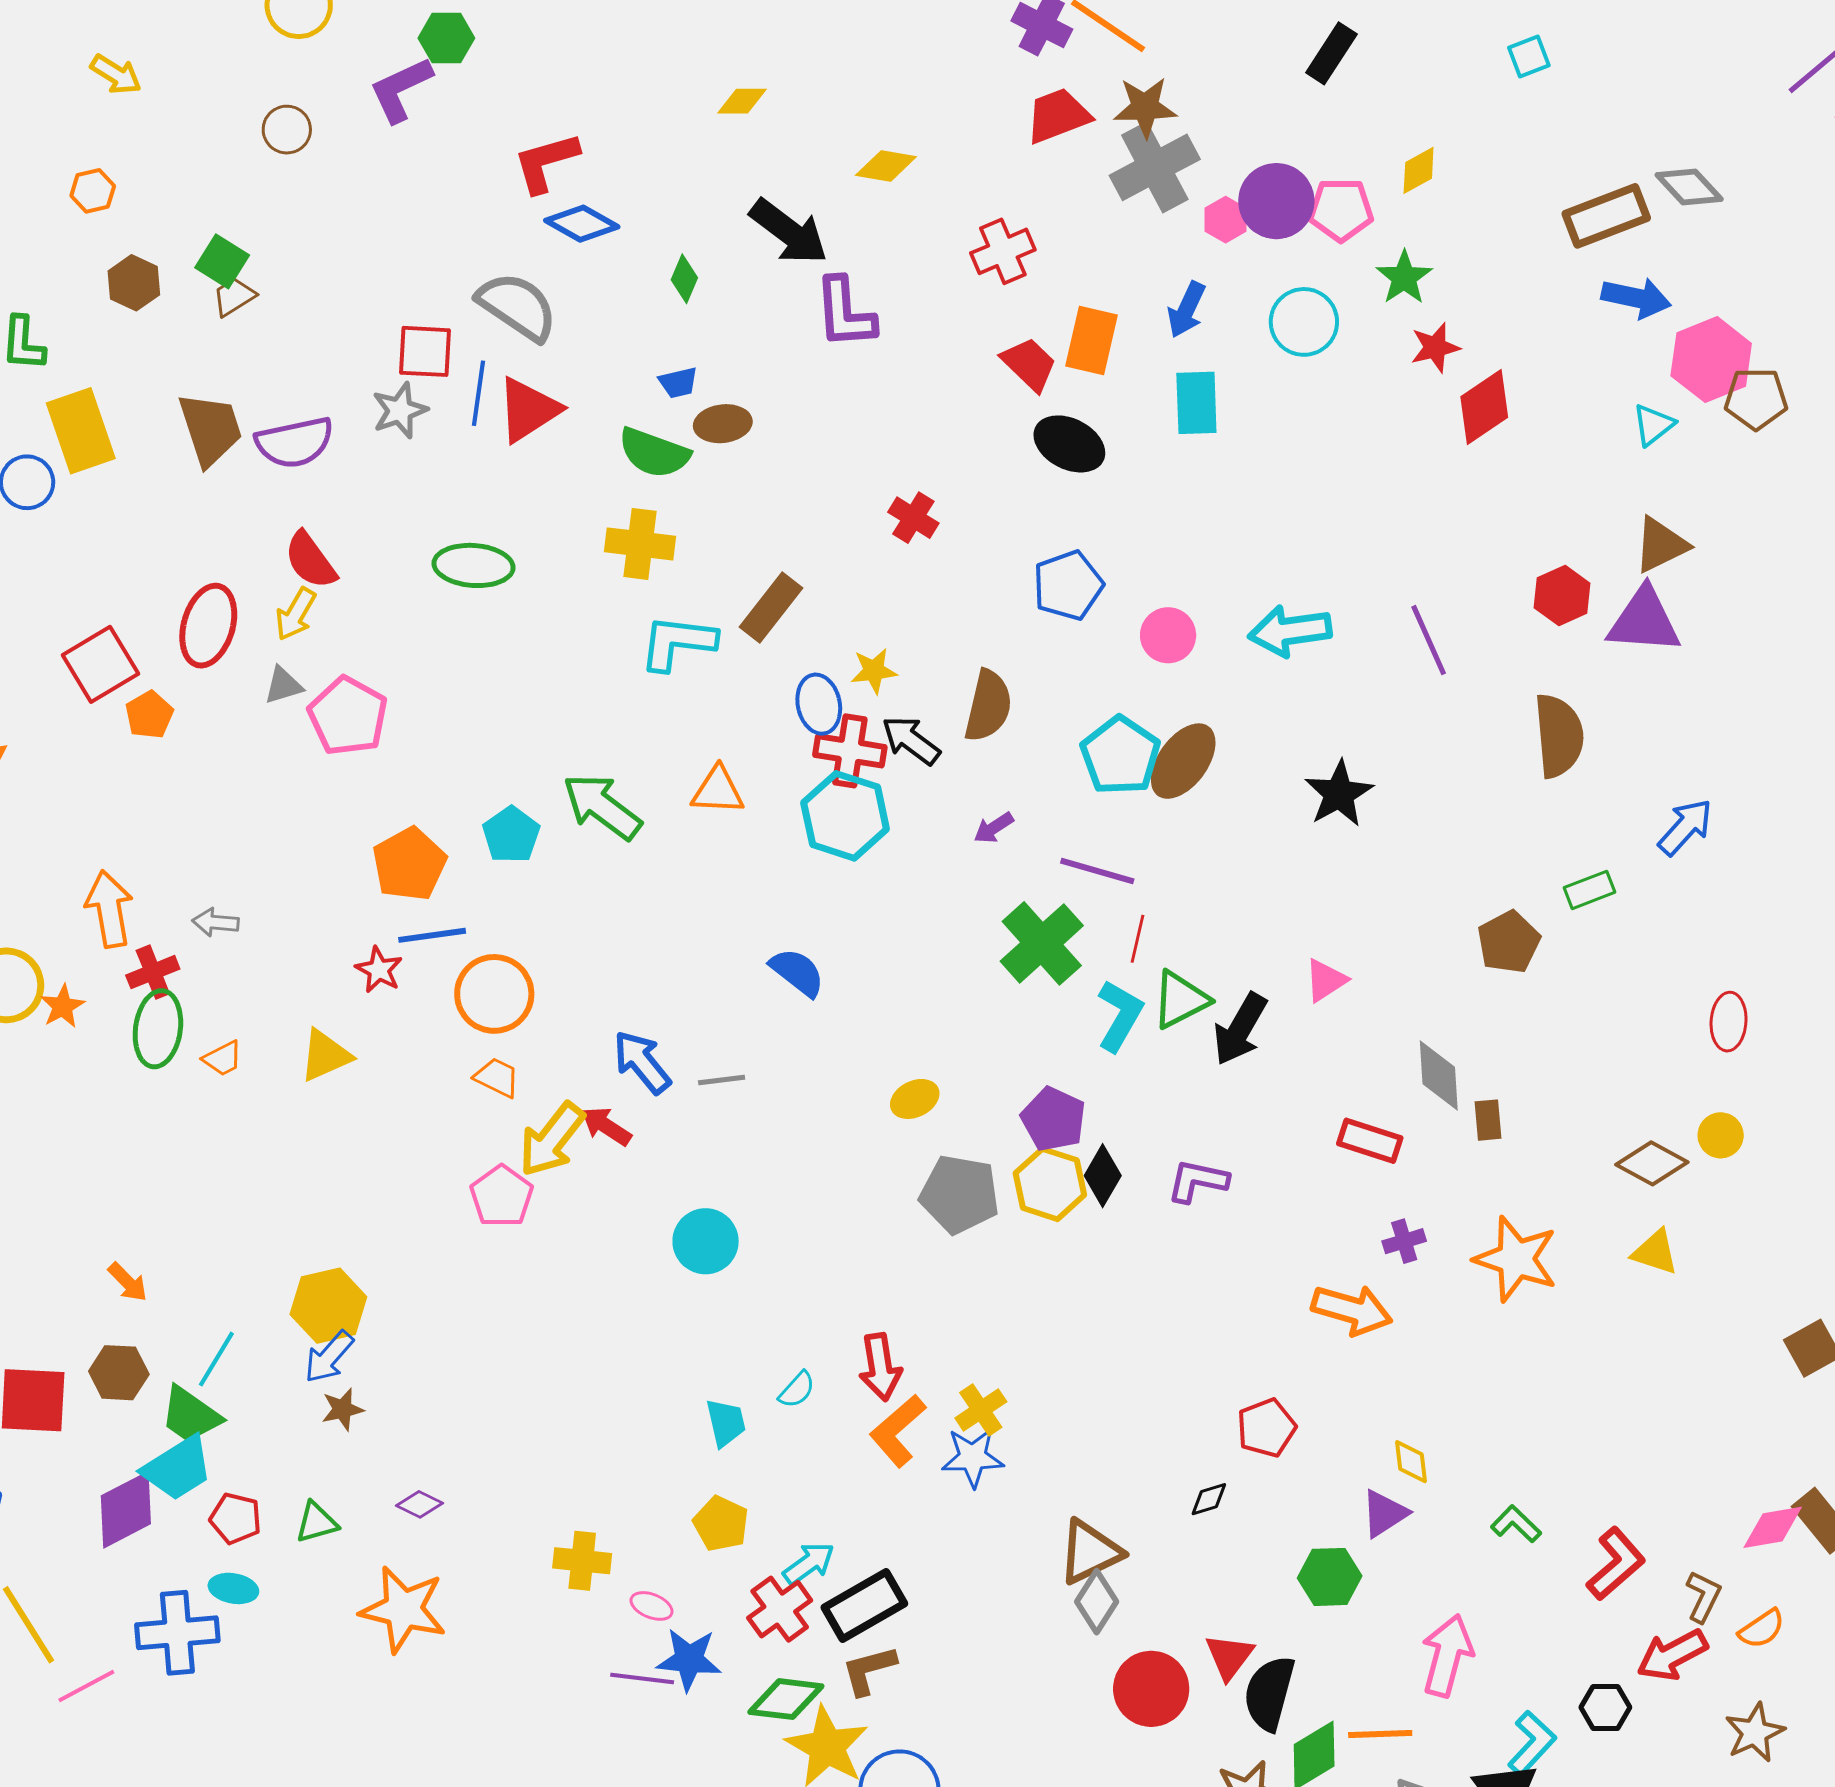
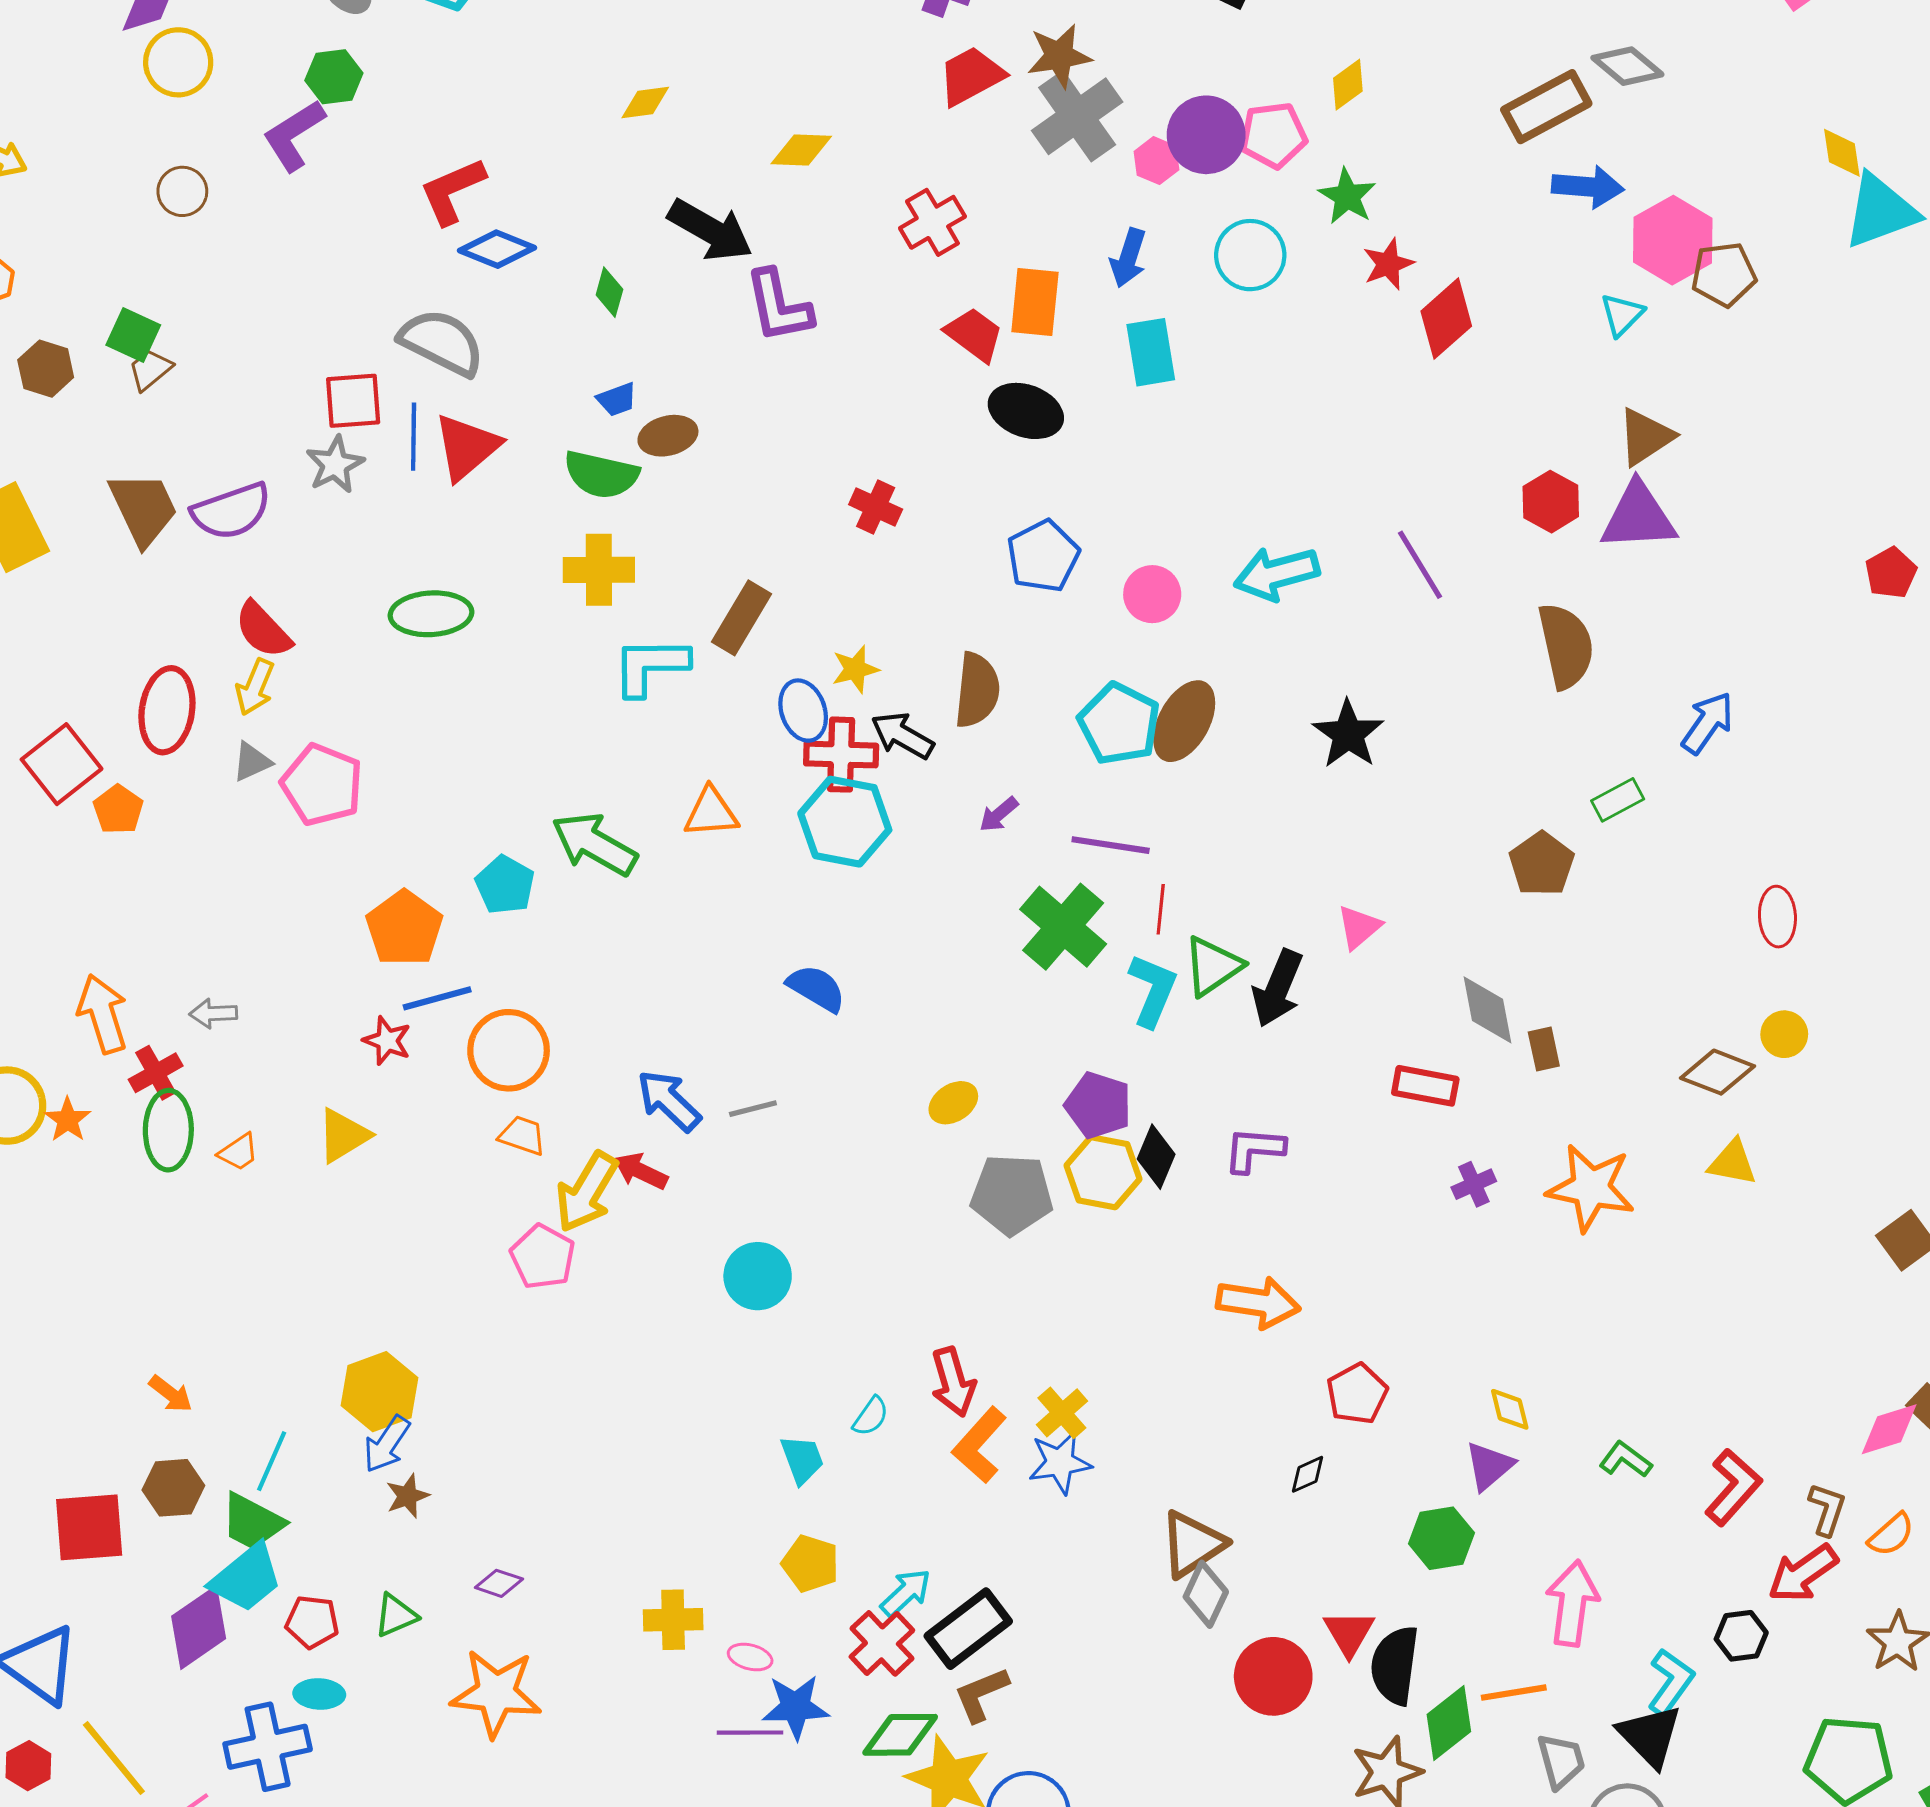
orange arrow: (1352, 1310) -> (1258, 1303), moved

